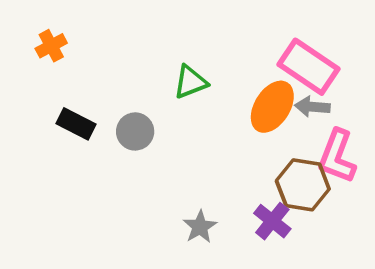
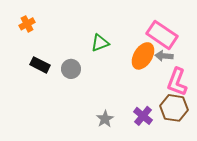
brown hexagon: (303, 185) -> (174, 108), moved

